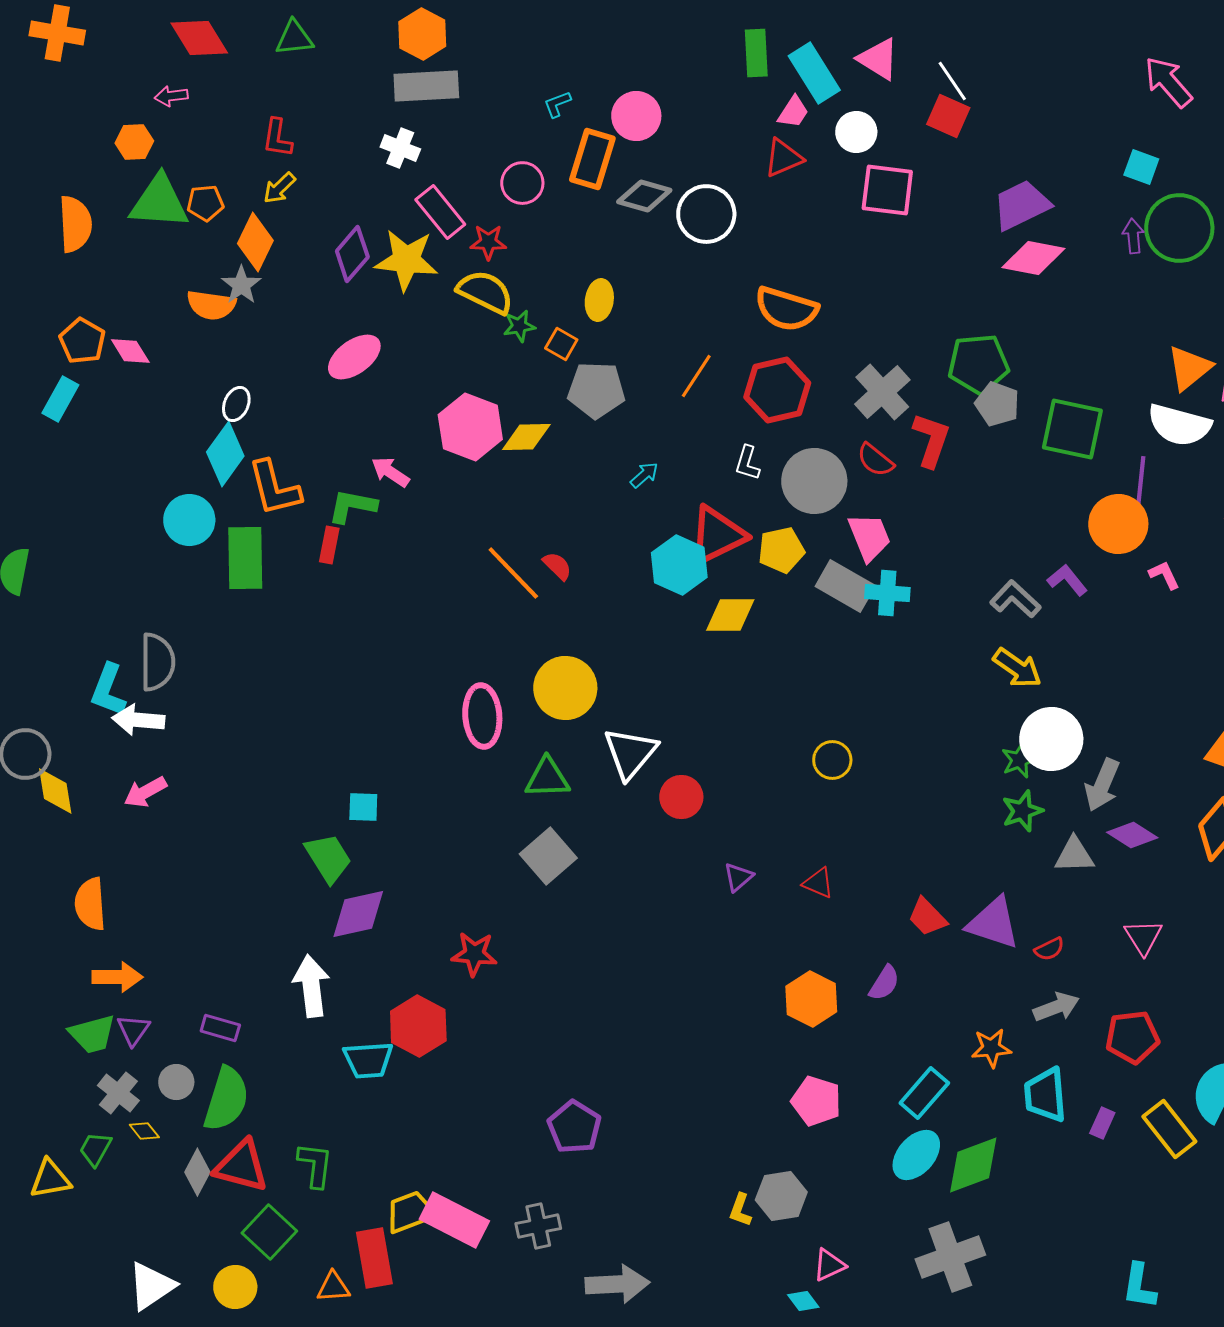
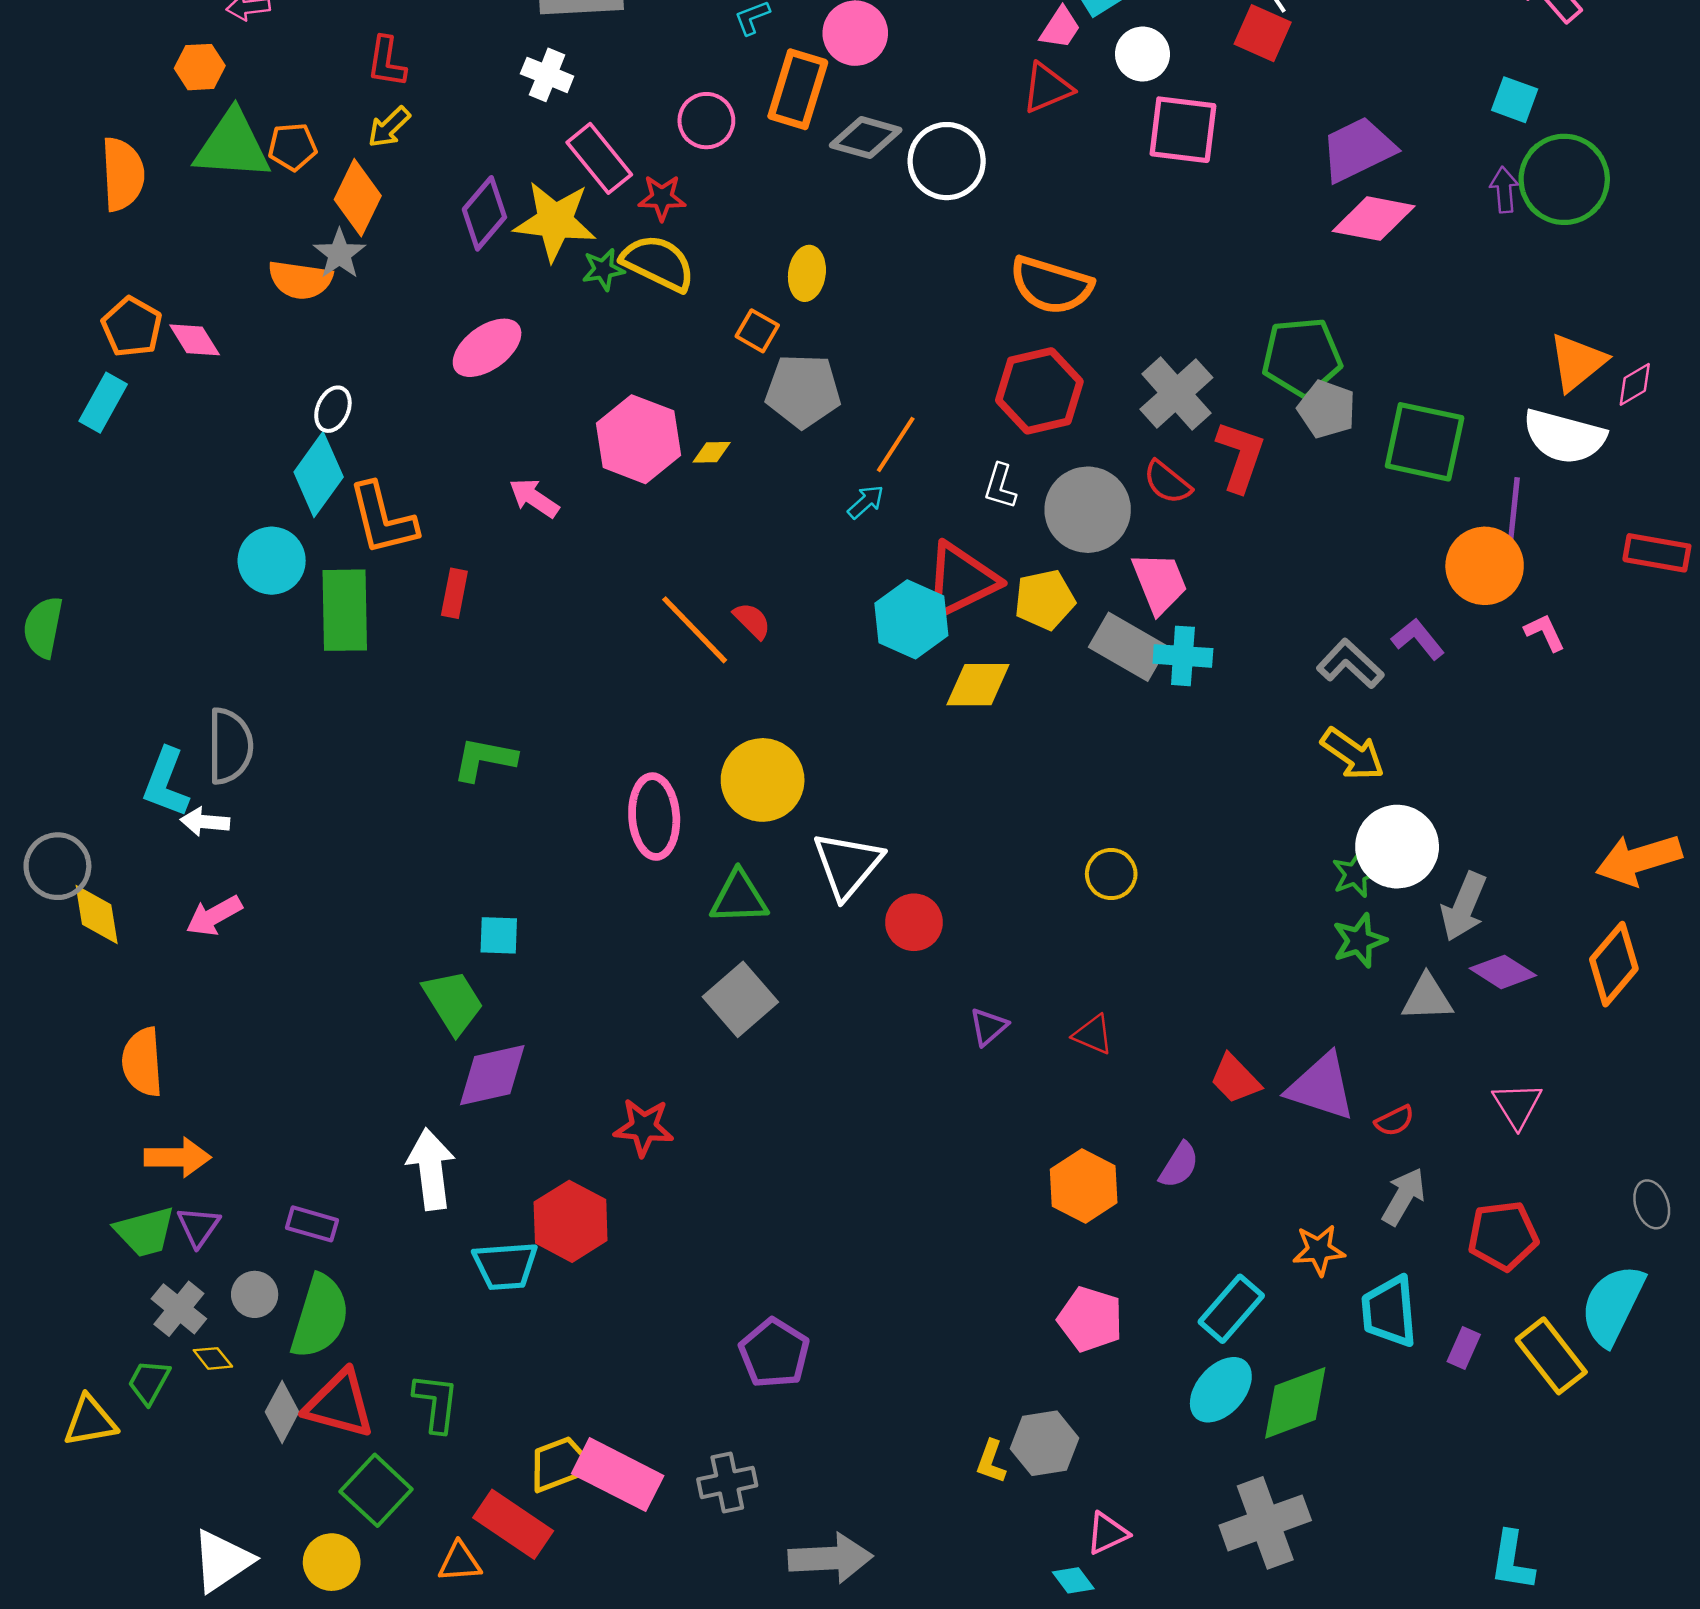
green star: (519, 326) -> (603, 269), moved
orange line: (696, 376) -> (896, 444), moved
yellow diamond: (526, 437) -> (712, 452), size x0.6
green L-shape: (352, 506) -> (484, 759), moved
white arrow: (138, 720) -> (205, 822), size x0.7
gray arrow: (1056, 1007) -> (1404, 1196), turned -39
red rectangle: (374, 1258) -> (513, 1524), turned -46

